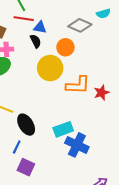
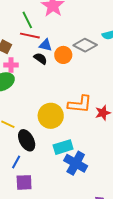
black semicircle: (36, 41) -> (40, 58), turned -32
orange circle: (65, 47) -> (63, 55), moved
yellow circle: (50, 68) -> (51, 116), moved
purple square: (26, 167) -> (24, 182), turned -30

